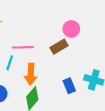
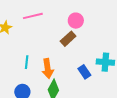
pink line: (23, 47) -> (33, 16), moved

